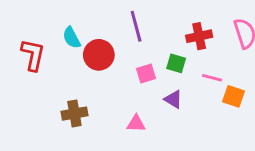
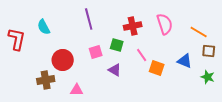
red circle: (99, 55) -> (63, 60), moved
pink line: (212, 78) -> (142, 55), turned 40
pink triangle: (136, 124) -> (77, 90), moved

